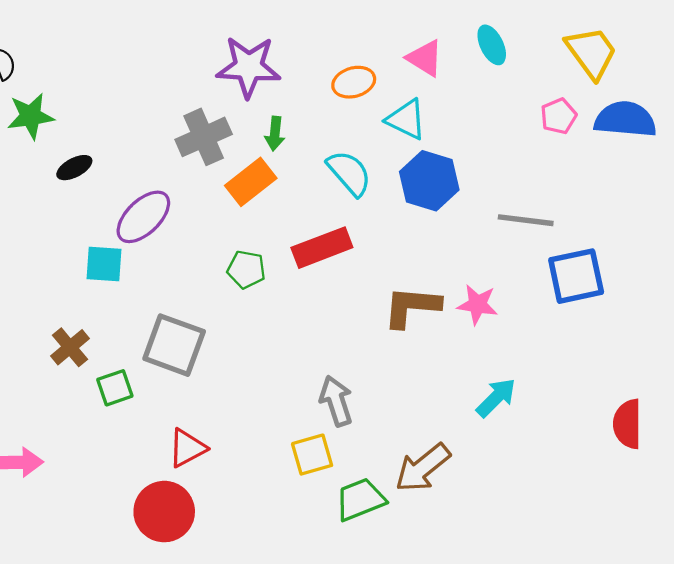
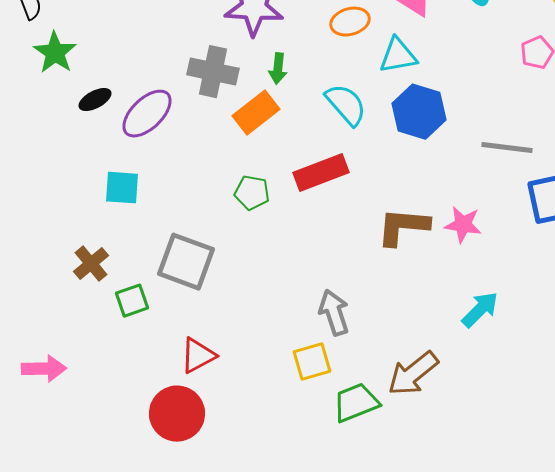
green star: (31, 116) -> (55, 53), turned -30
cyan triangle: (406, 119) -> (398, 56), turned -36
gray cross: (204, 137) -> (213, 72), turned 36
purple ellipse: (143, 217) -> (147, 114), moved

